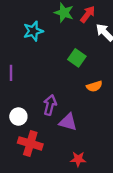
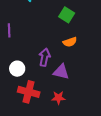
orange semicircle: (94, 86) -> (70, 42), moved
red star: (78, 159) -> (58, 98), moved

